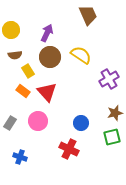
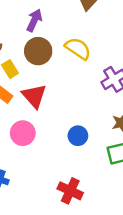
red cross: (69, 149) -> (70, 191), moved

